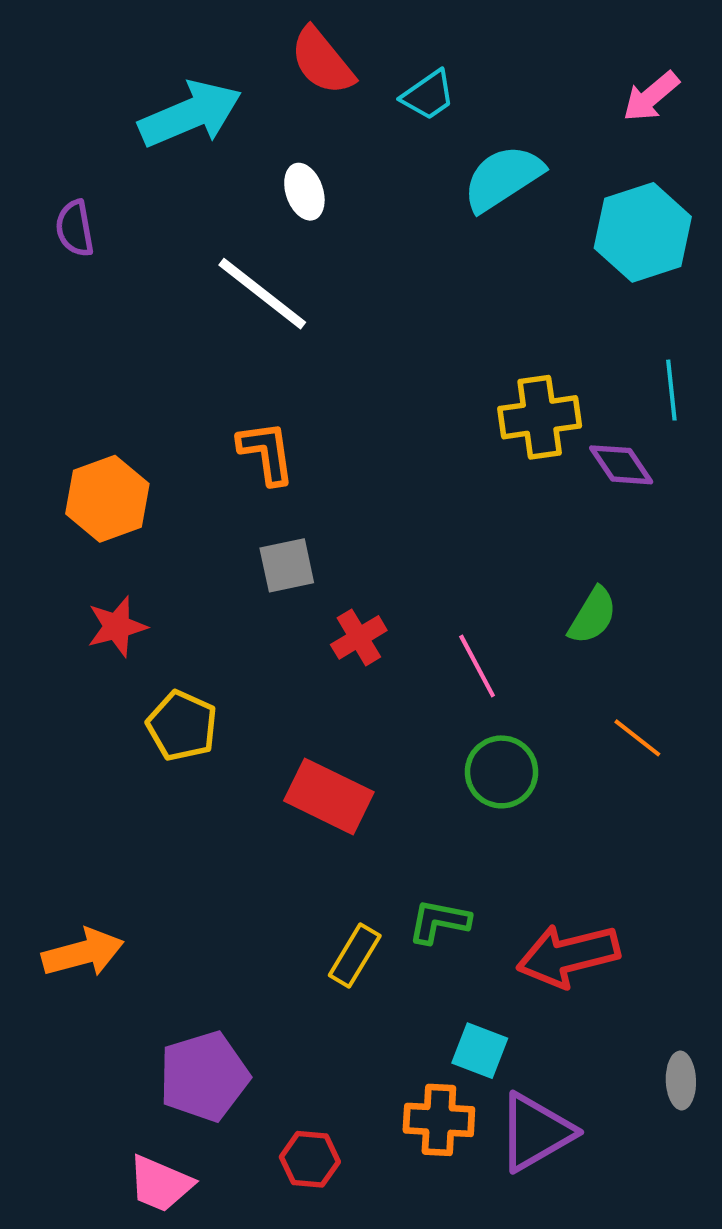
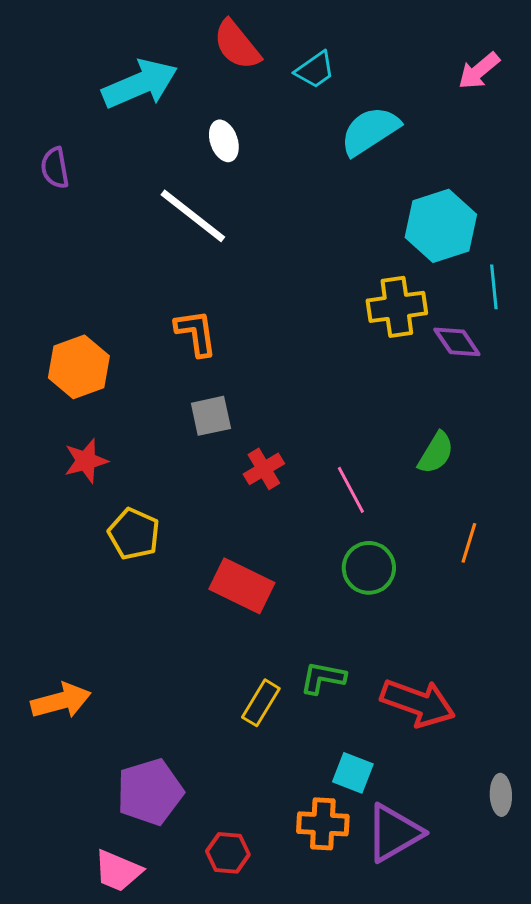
cyan hexagon: (643, 232) -> (441, 226), moved
orange line: (637, 738) -> (469, 543), turned 69
red arrow: (568, 955) -> (418, 703), turned -146

